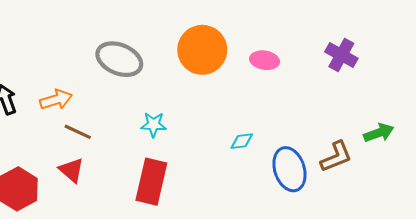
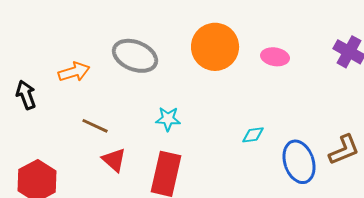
orange arrow: (56, 100) -> (74, 72), moved
red triangle: (72, 170) -> (114, 160), moved

